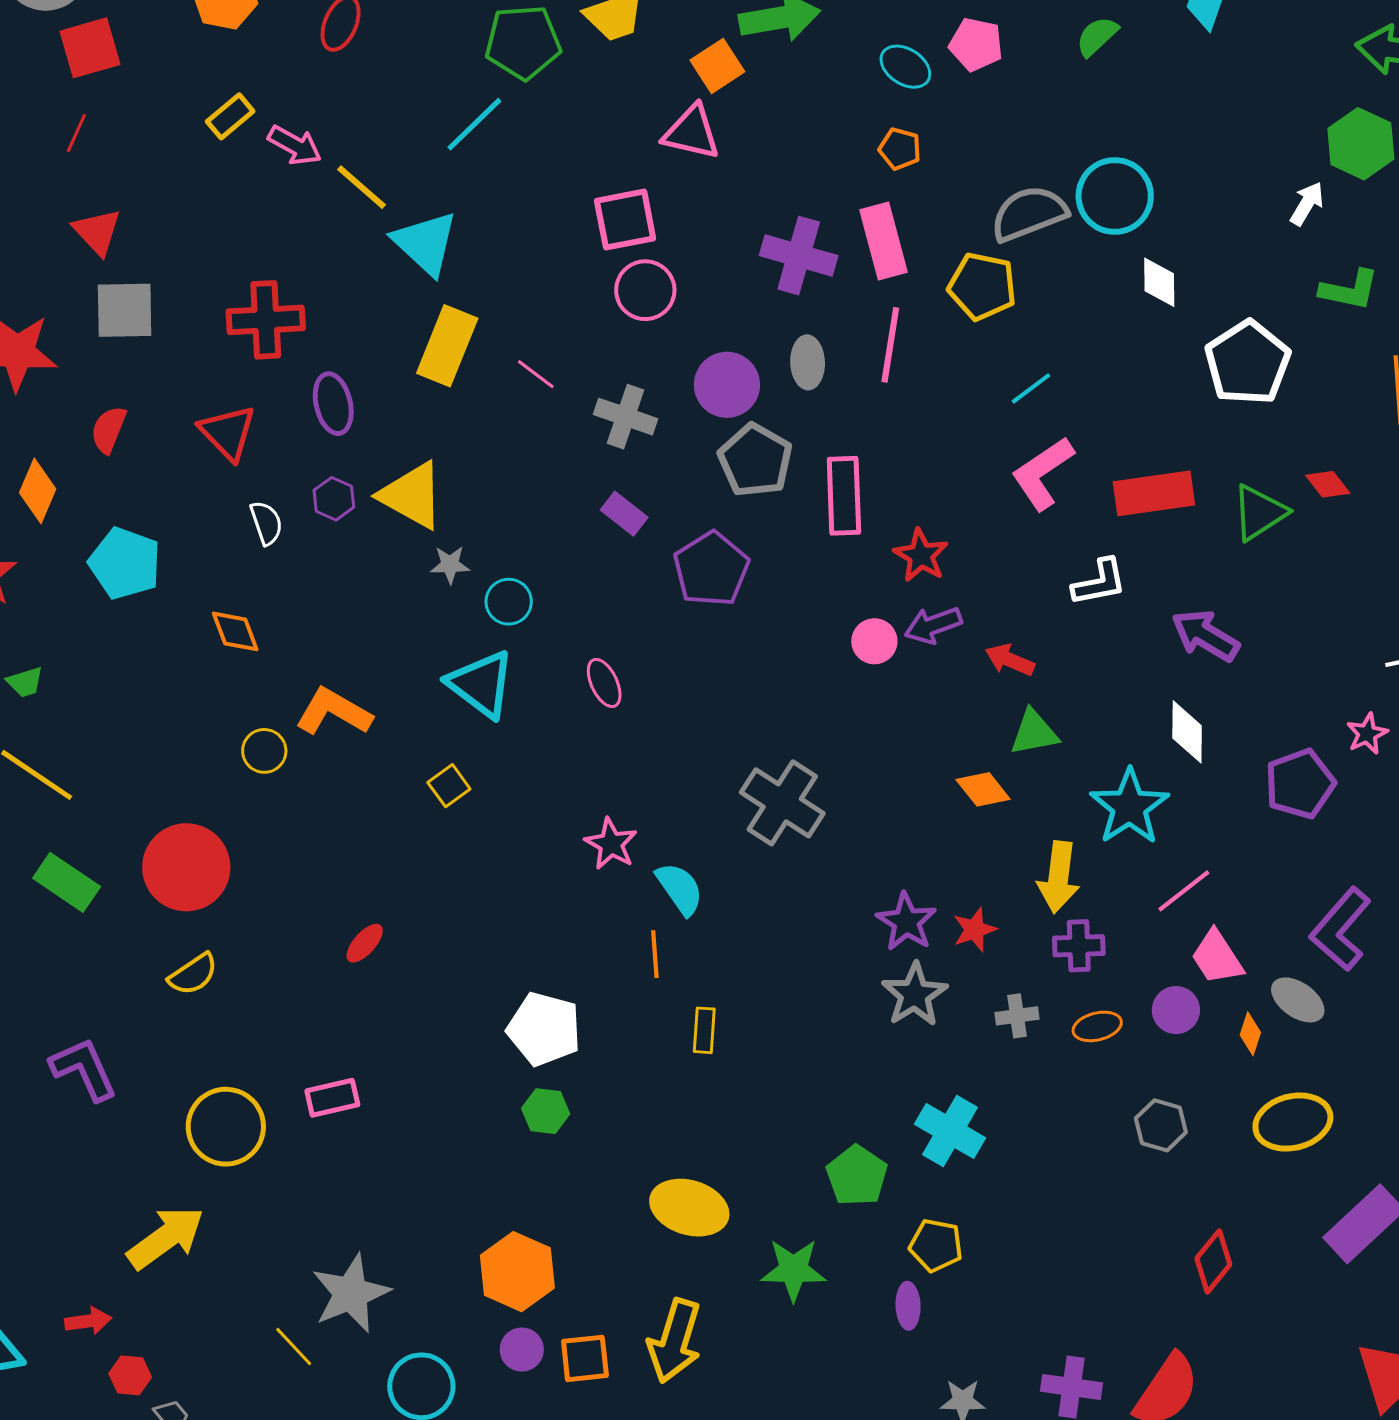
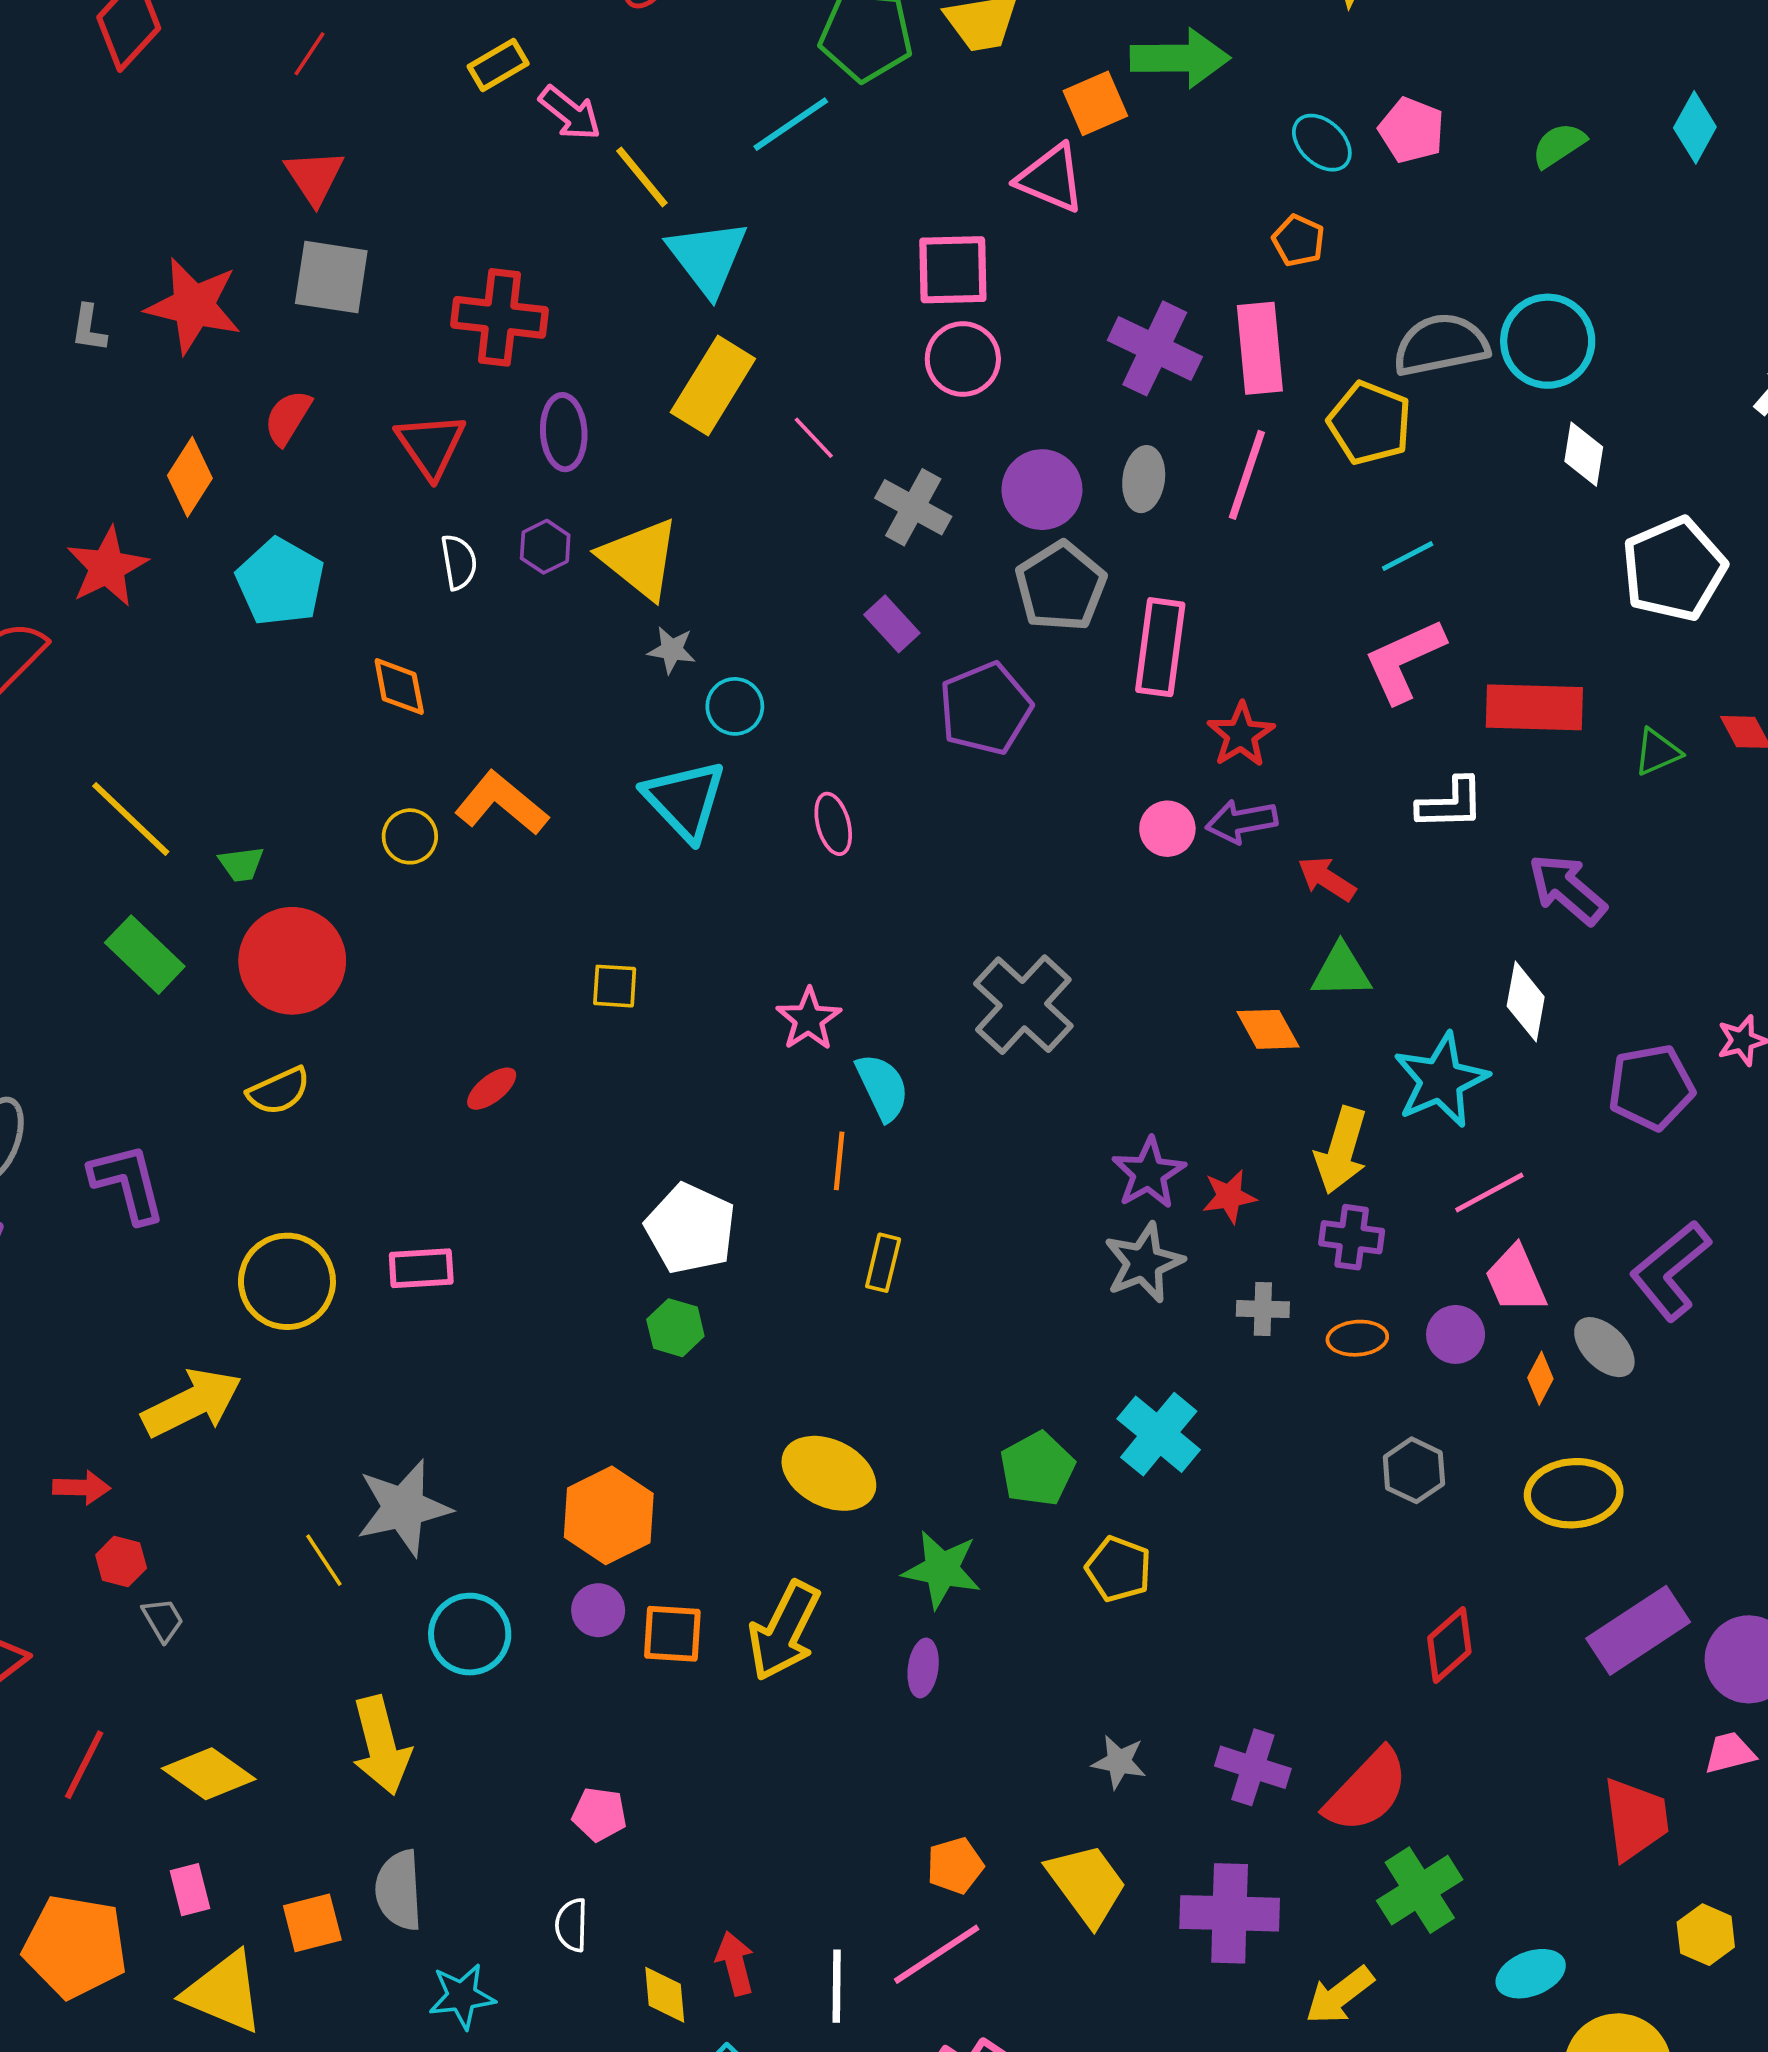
green triangle: (1259, 513) -> (1657, 752), size x0.7
green trapezoid: (25, 682) -> (241, 864), moved
yellow square: (449, 786) -> (615, 986), moved, turned 30
purple ellipse: (908, 1306) -> (923, 1668), moved

